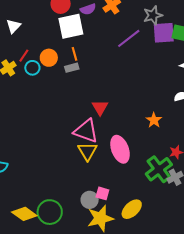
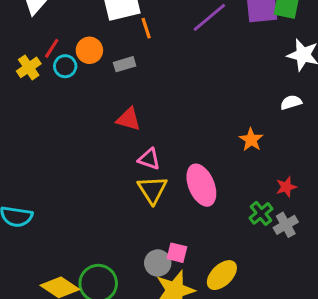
orange line: (74, 54) -> (146, 28), moved
red triangle: (100, 107) -> (129, 119), moved, turned -42
pink triangle: (86, 131) -> (149, 159), size x0.6
green cross: (159, 169) -> (261, 213), size x0.6

